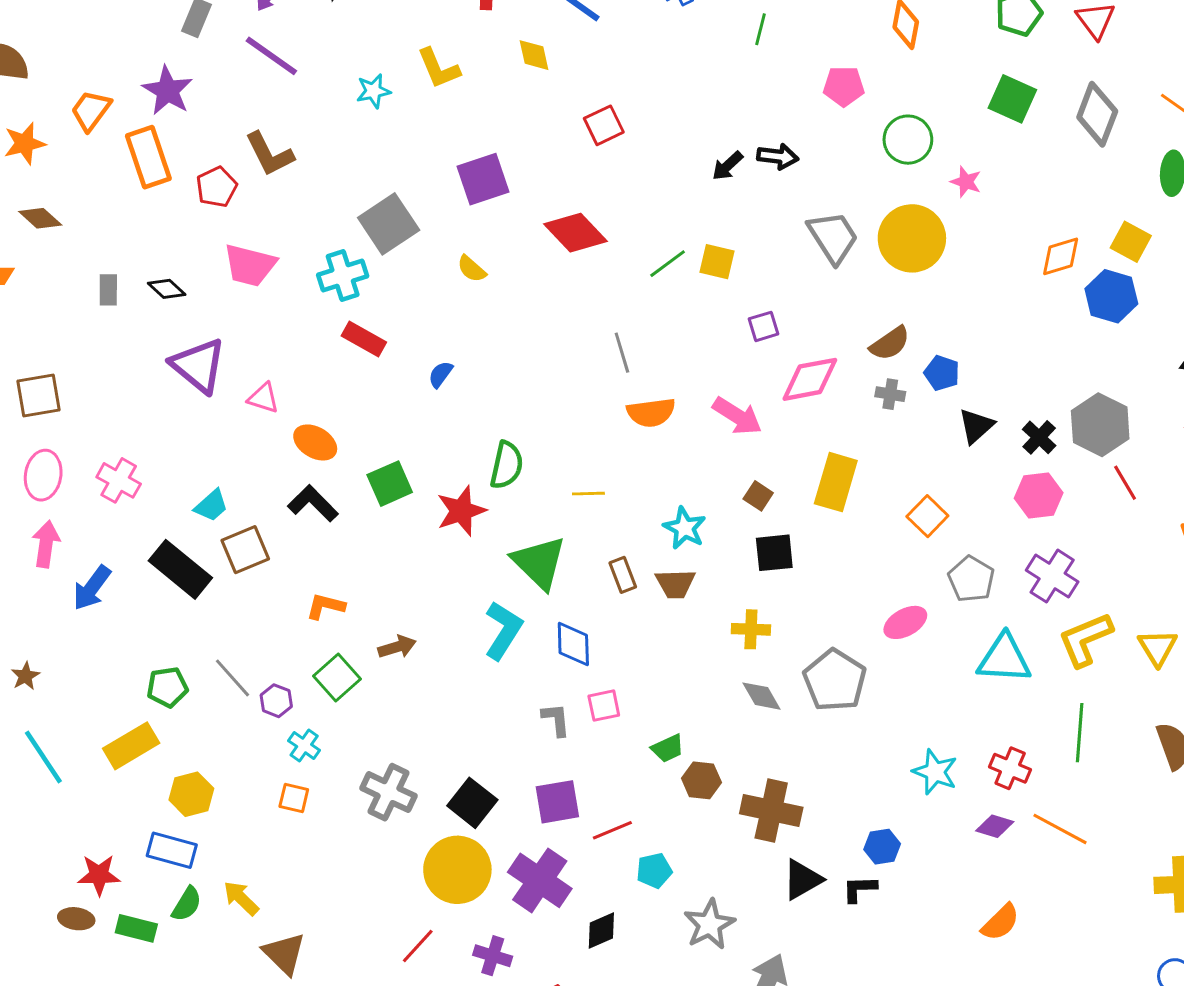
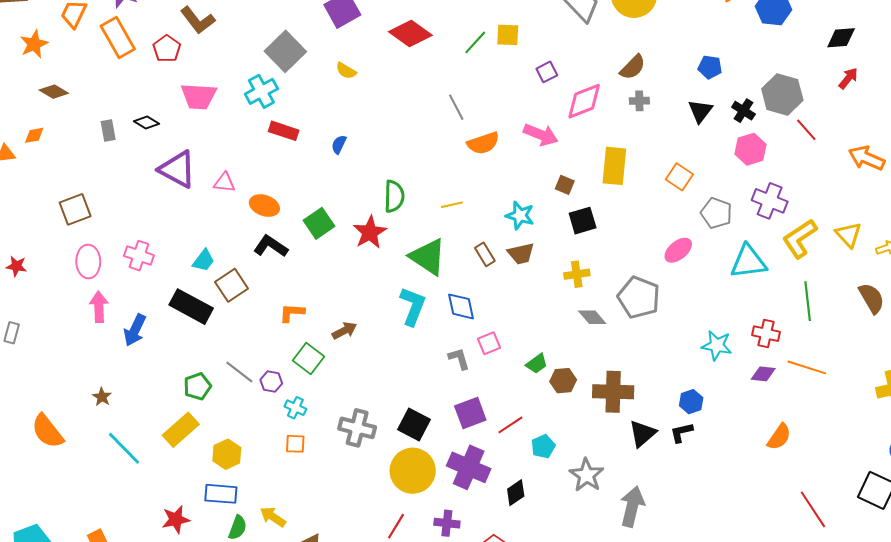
blue pentagon: (942, 373) -> (710, 67), moved

